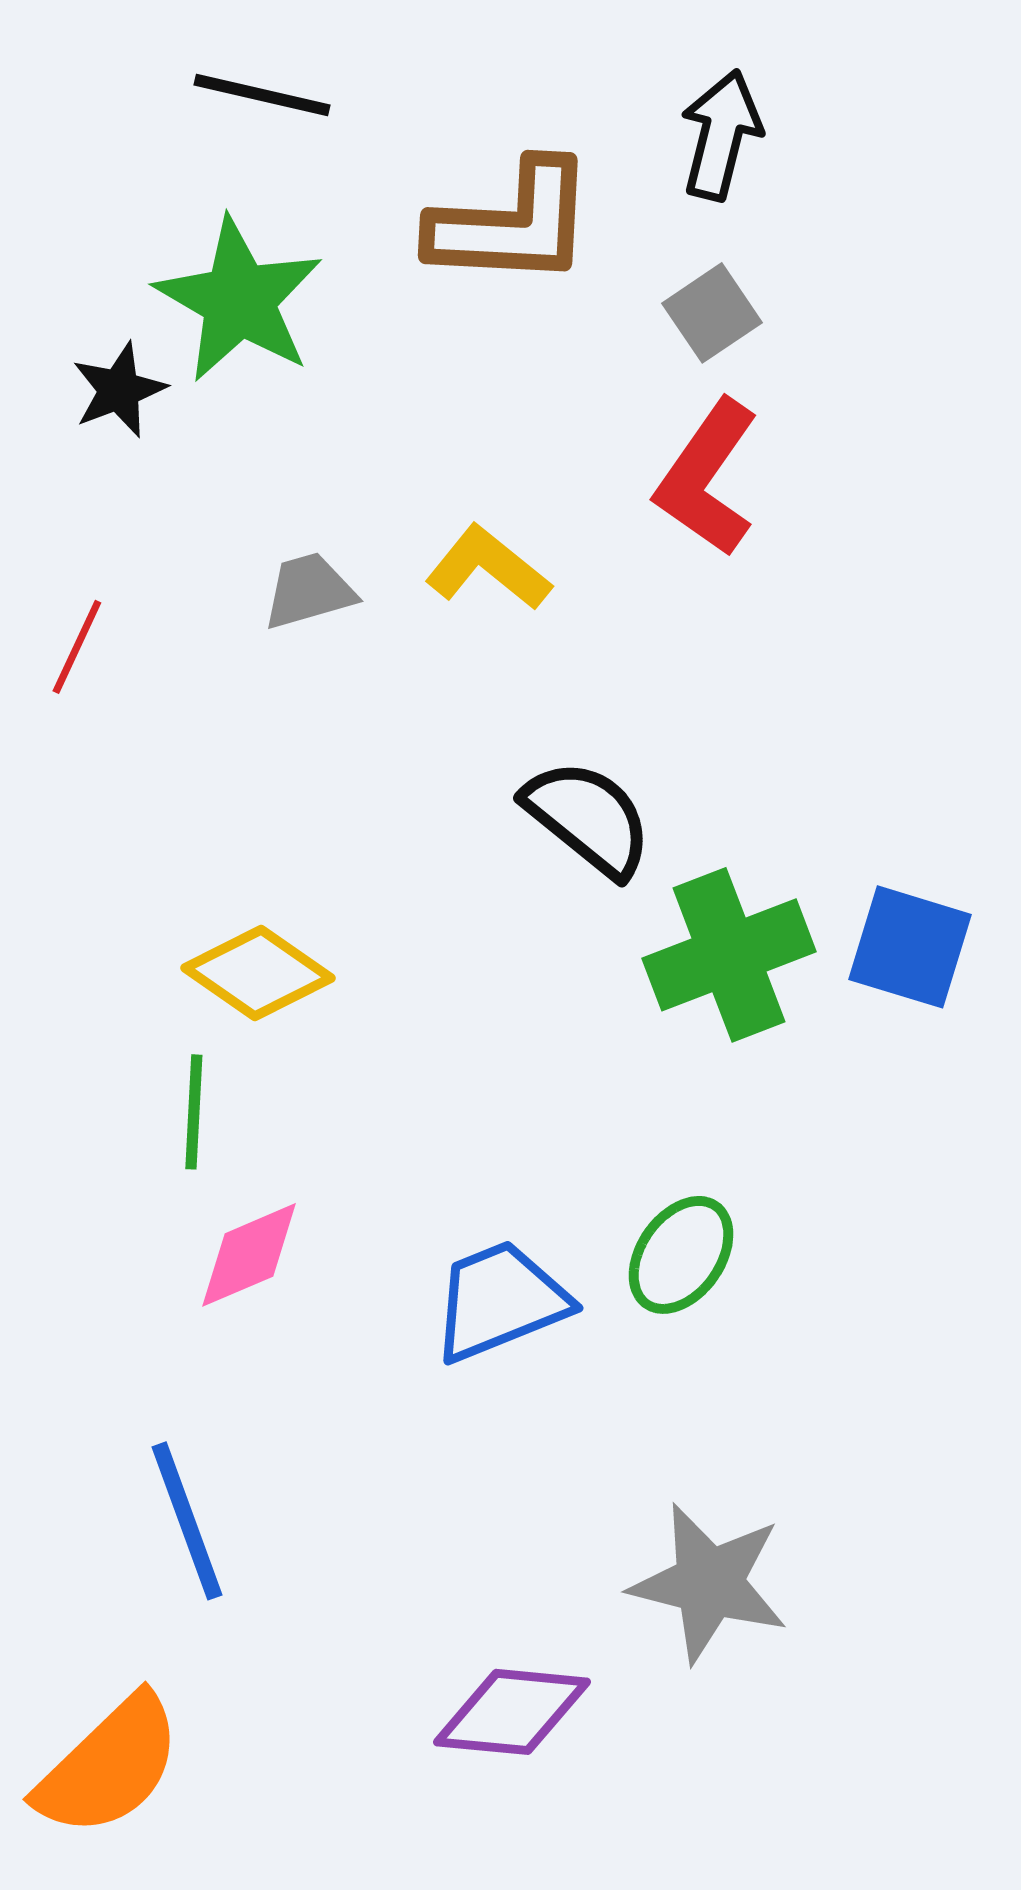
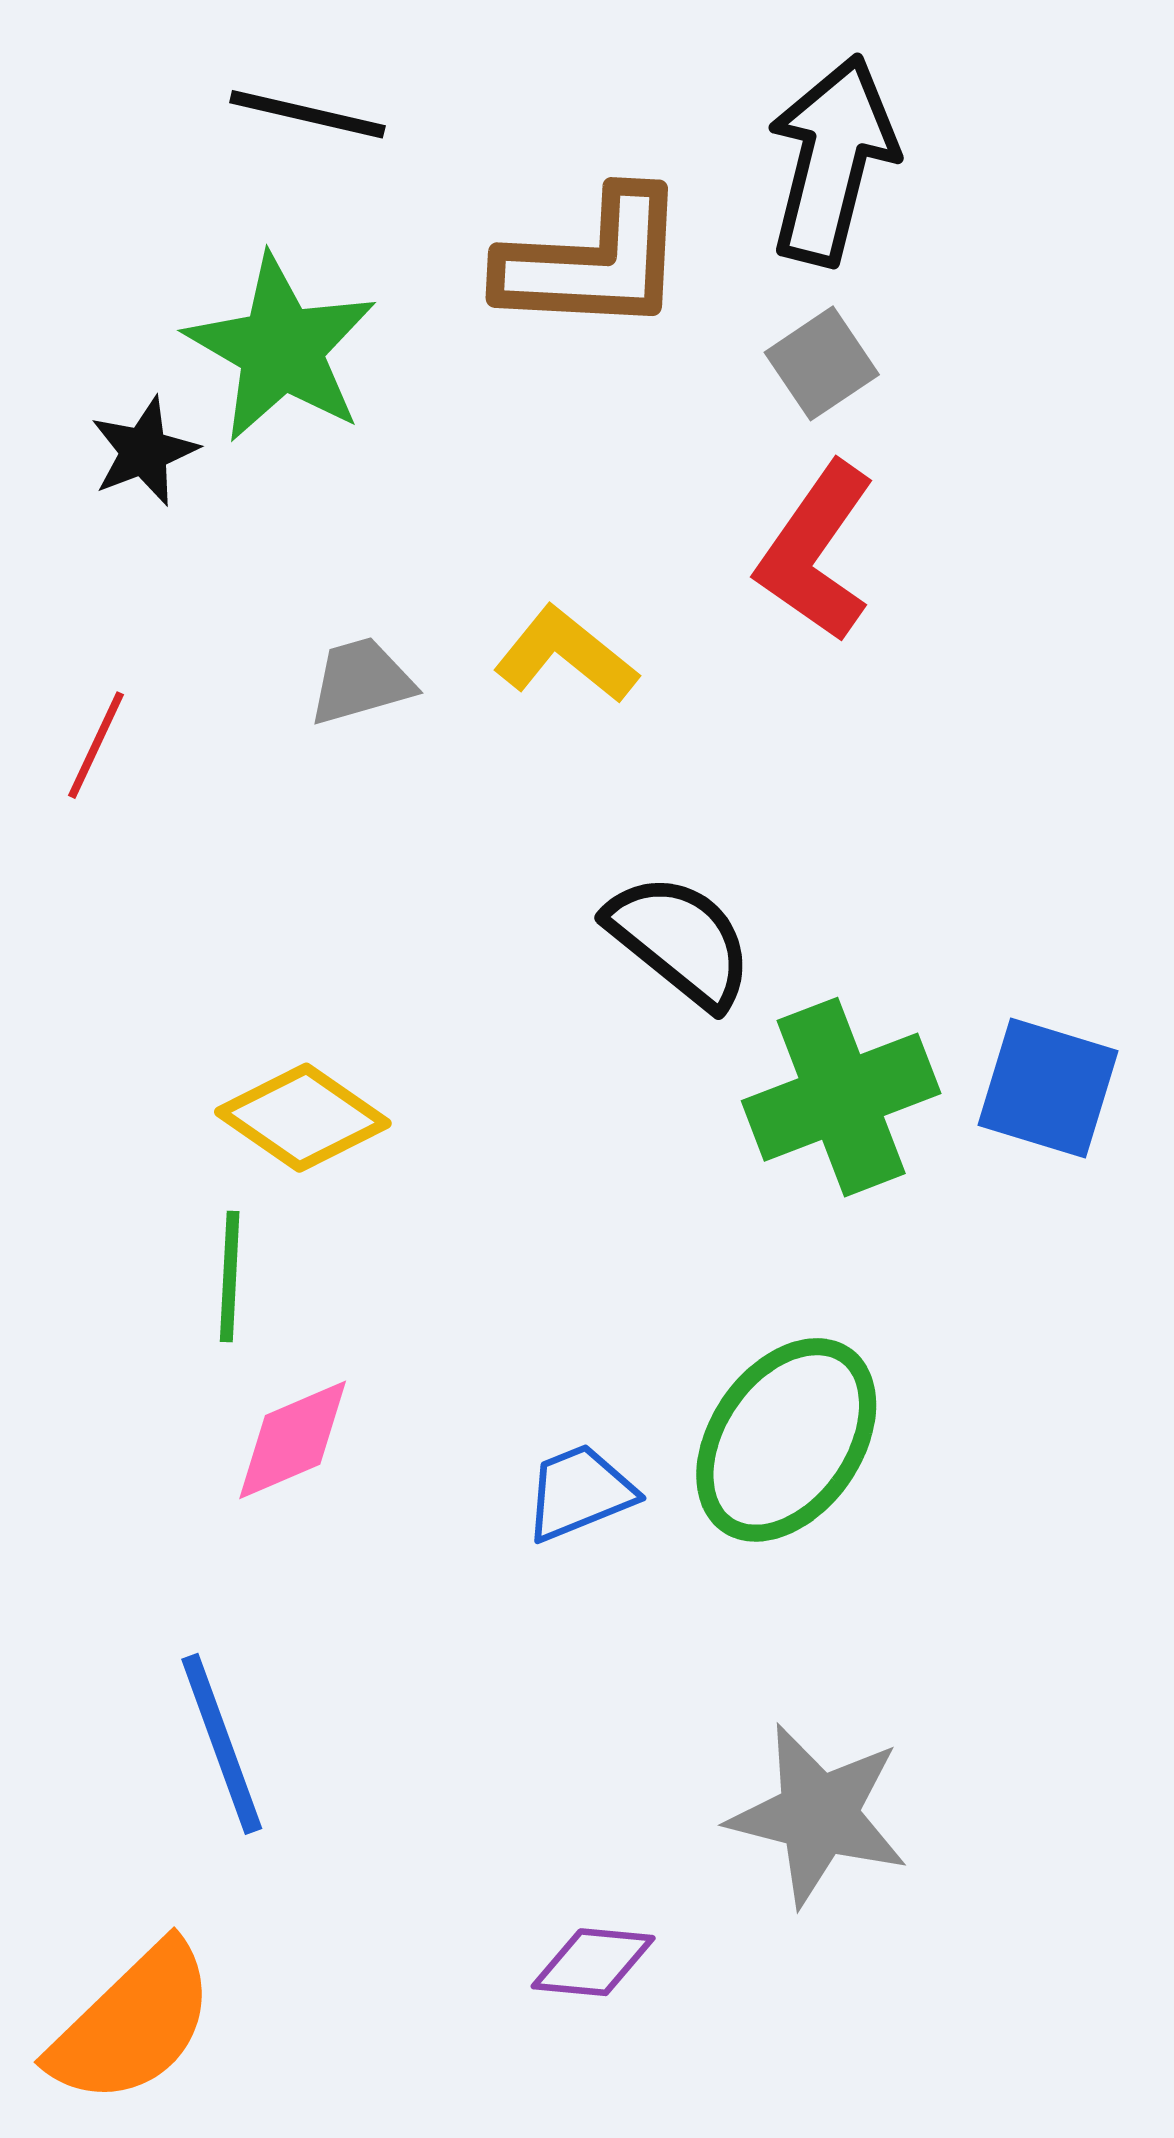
black arrow: (721, 135) -> (832, 160), size x1.4
green ellipse: (681, 1255) -> (786, 1440), size x1.5
blue trapezoid: (500, 1301) -> (579, 1492), size x0.7
purple diamond: (512, 1712) -> (593, 1962), size x0.7

